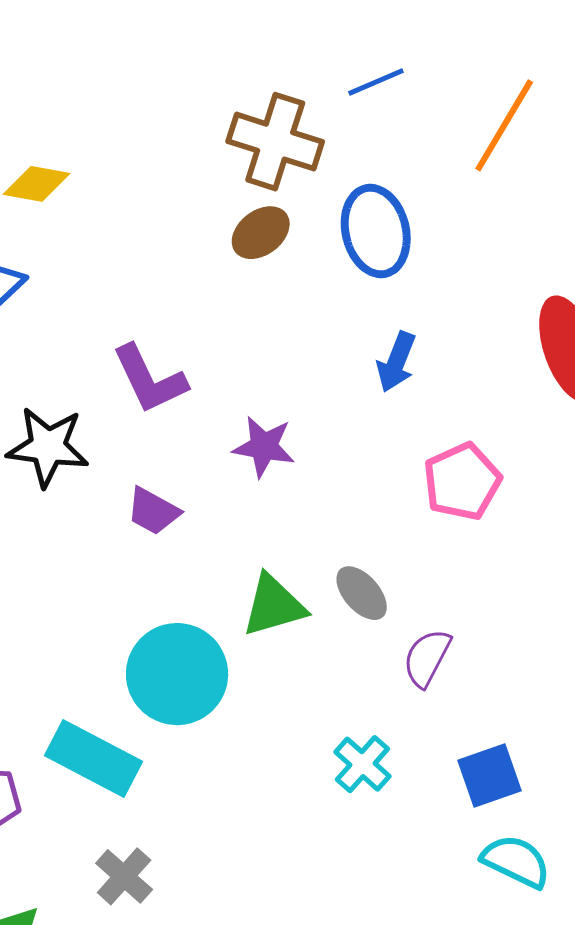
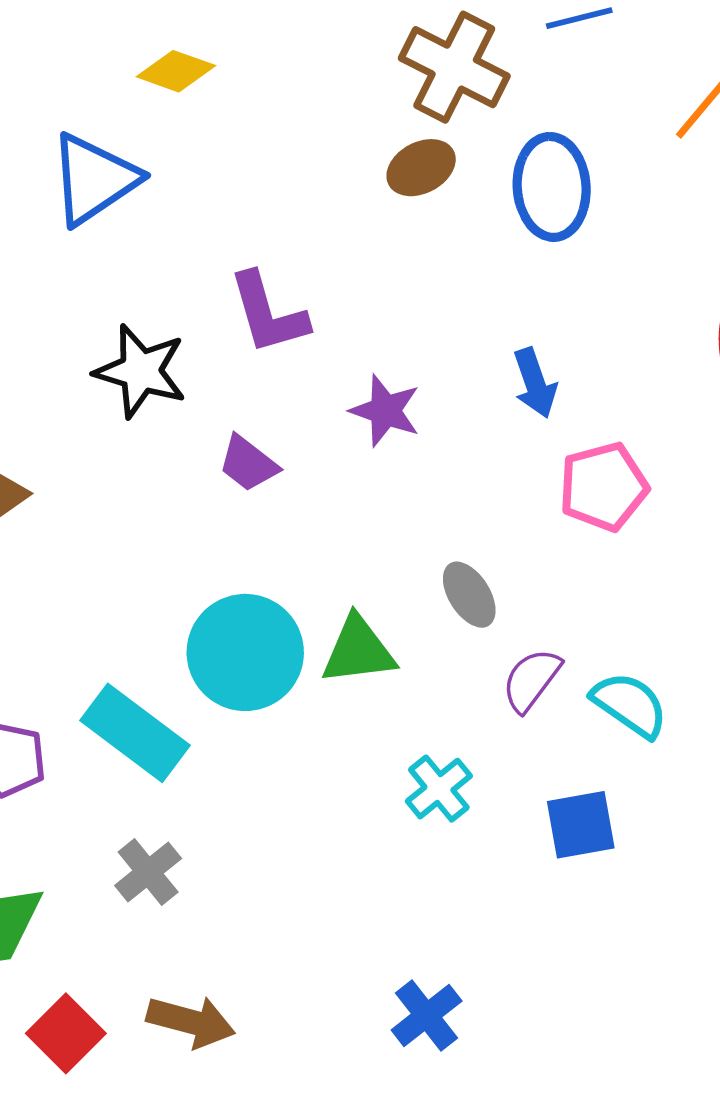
blue arrow: (396, 362) -> (535, 383), moved, turned -50
green triangle: (274, 606) -> (358, 650), moved
cyan semicircle: (516, 861) -> (630, 705), moved

